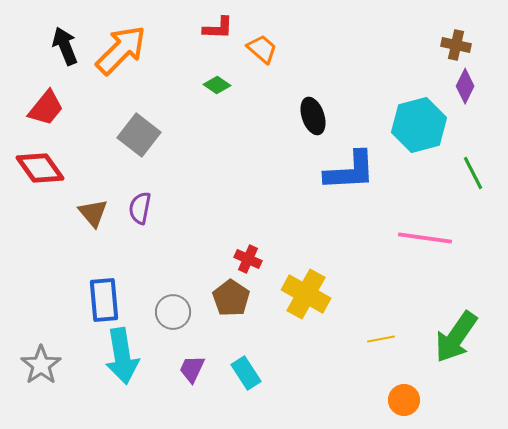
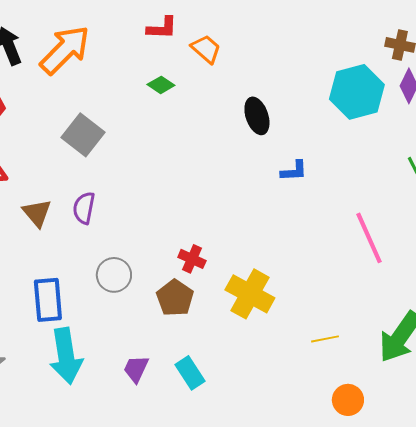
cyan hexagon: (419, 125) -> (357, 92), moved
blue L-shape: (350, 171) -> (294, 171), size x0.5
pink line: (425, 238) -> (369, 238), turned 58
gray circle: (173, 312) -> (114, 275), moved

